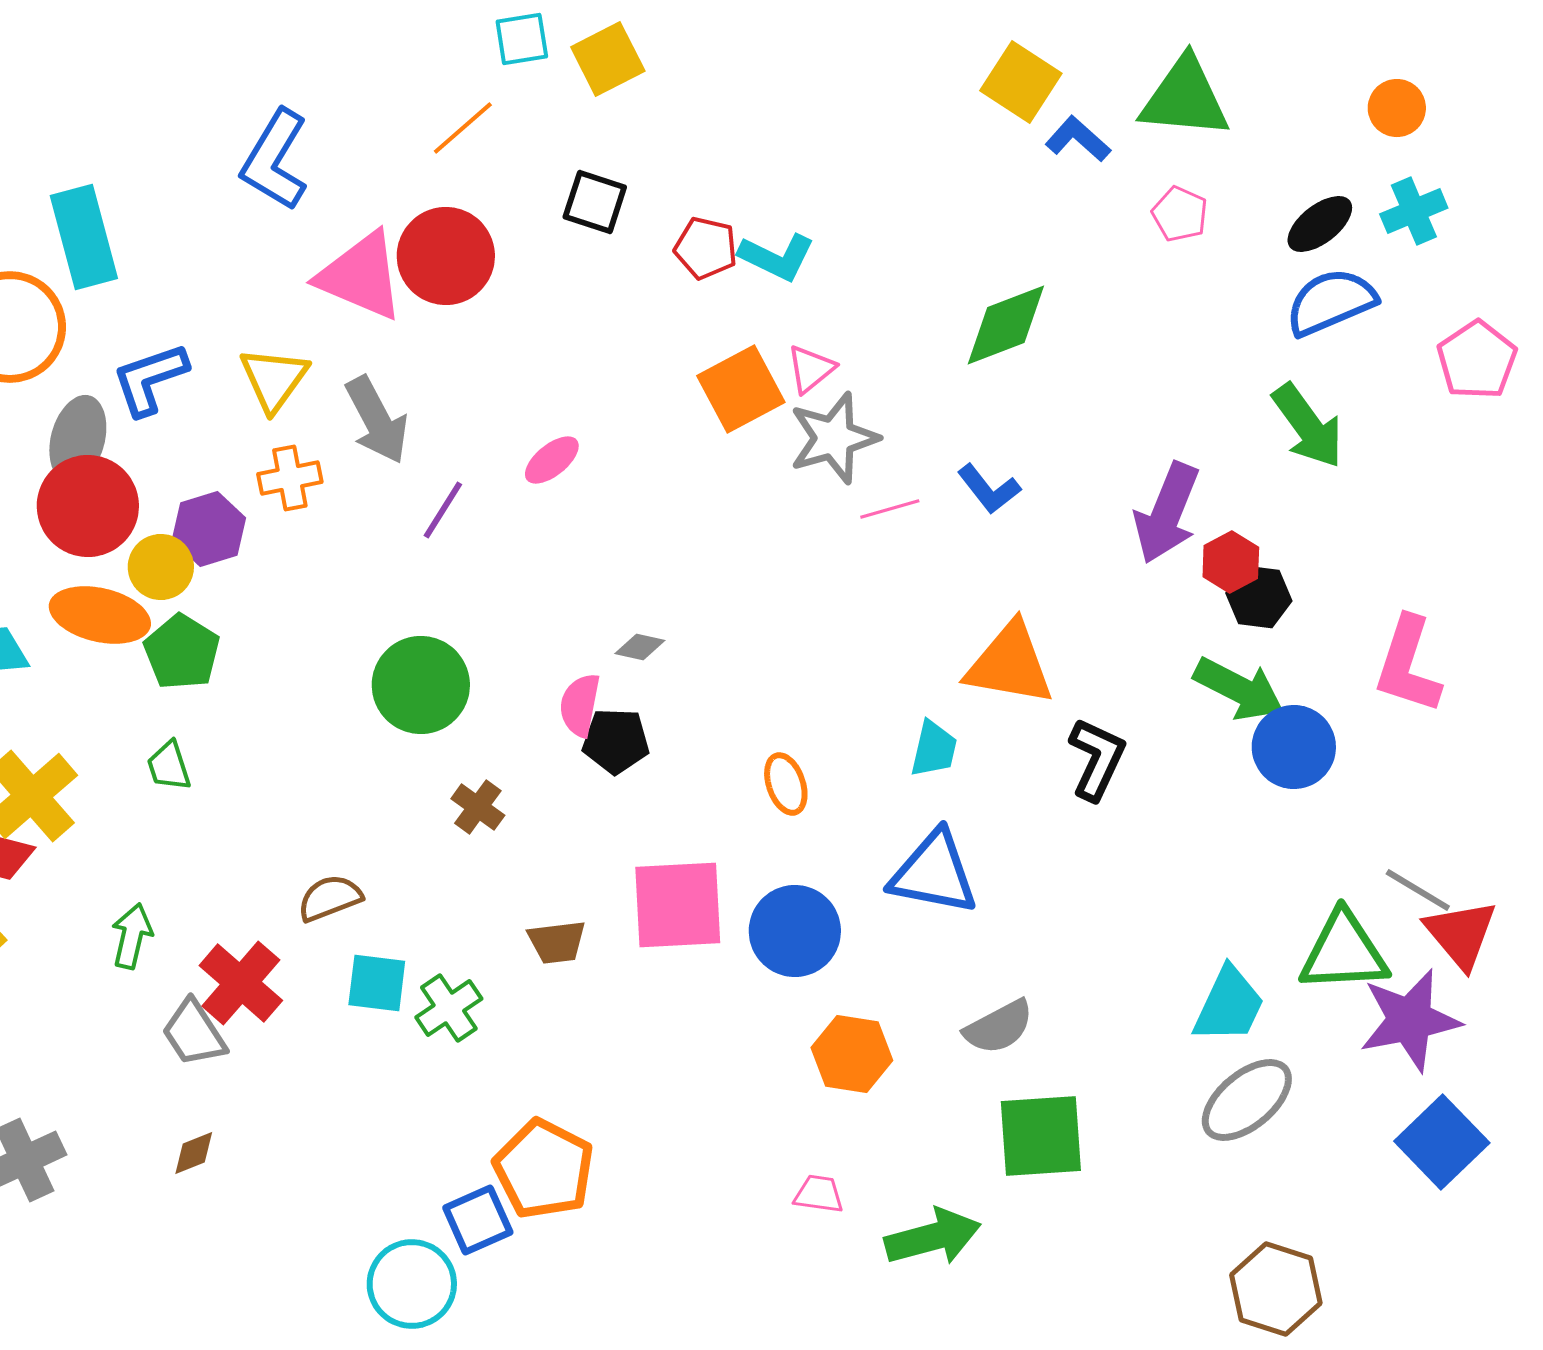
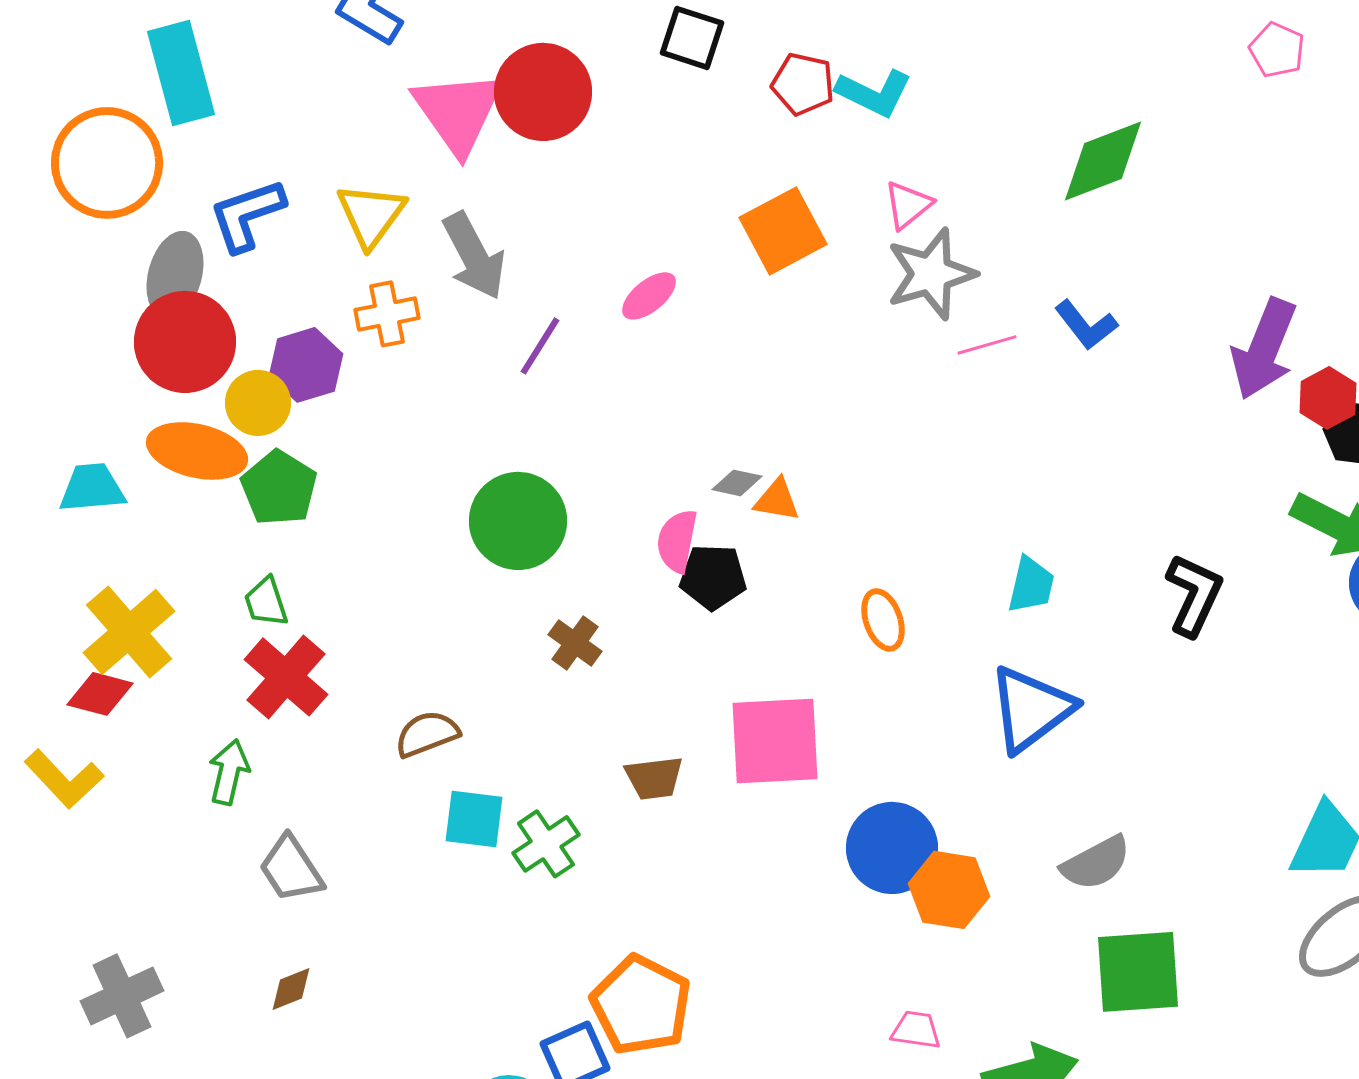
pink triangle: (361, 276) -> (458, 112), turned 32
orange square: (741, 389) -> (783, 231), moved
orange triangle: (1010, 664) -> (777, 500), moved, size x0.5
blue triangle: (934, 873) -> (1031, 709), turned -48
blue circle: (795, 931) -> (892, 848), moved
red cross: (241, 983) -> (286, 677), moved

